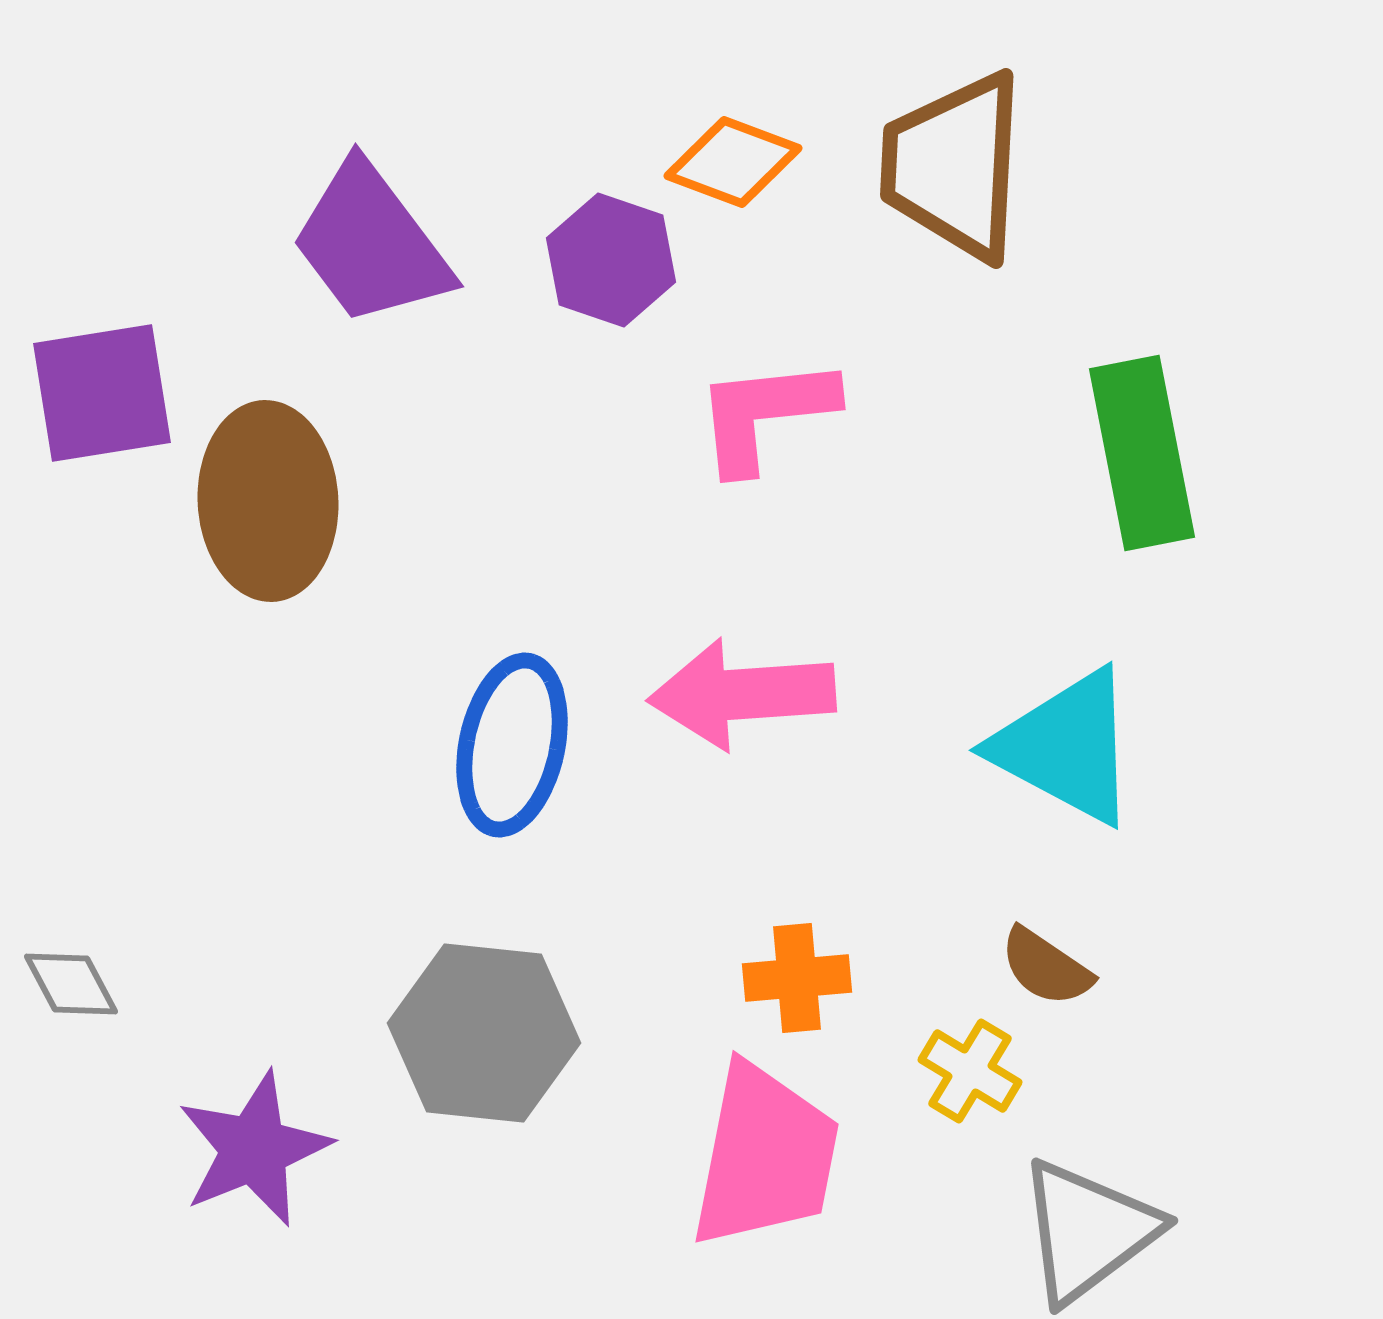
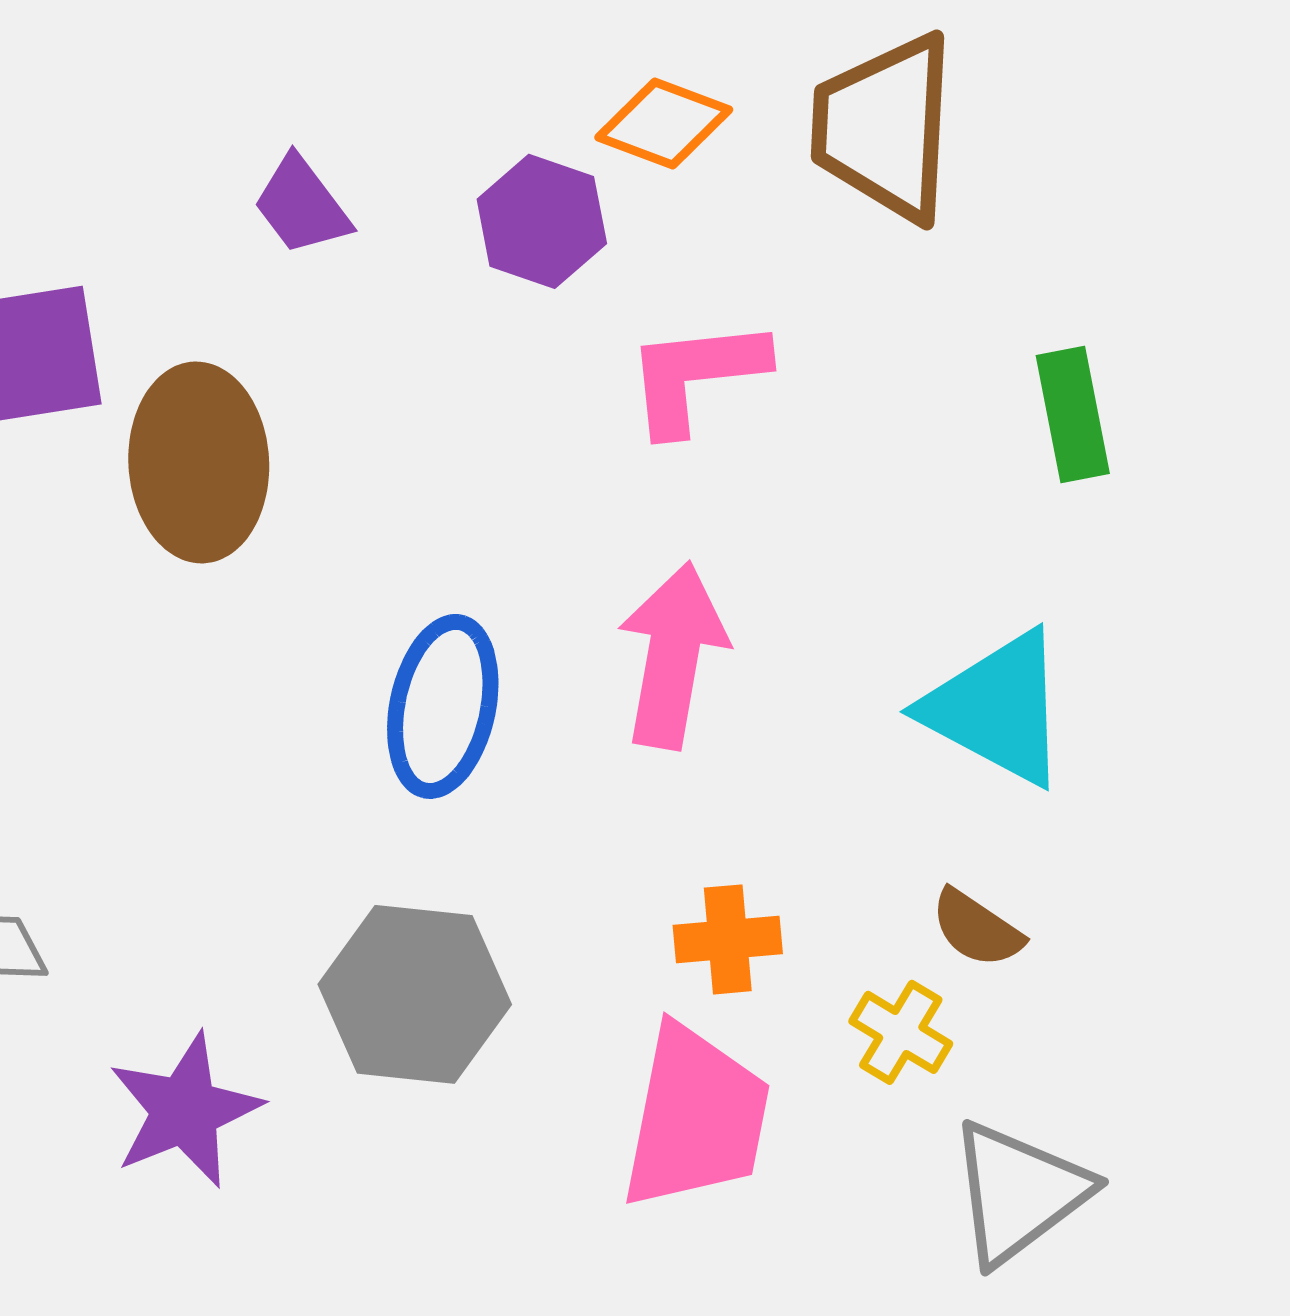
purple trapezoid: (371, 244) -> (302, 205), size x0.6
green rectangle: (1142, 453) -> (1073, 414), size x0.7
pink arrow: (742, 694) -> (673, 655), turned 104

